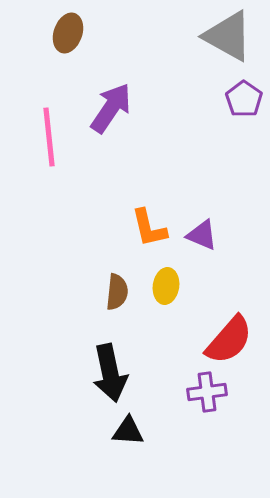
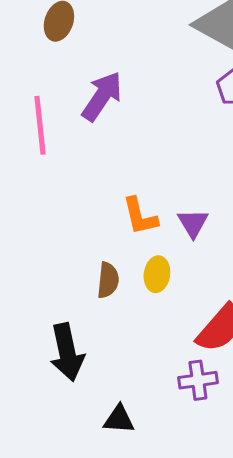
purple triangle: (202, 235) -> (193, 223), turned 36
black arrow: (110, 373) -> (67, 352), moved

